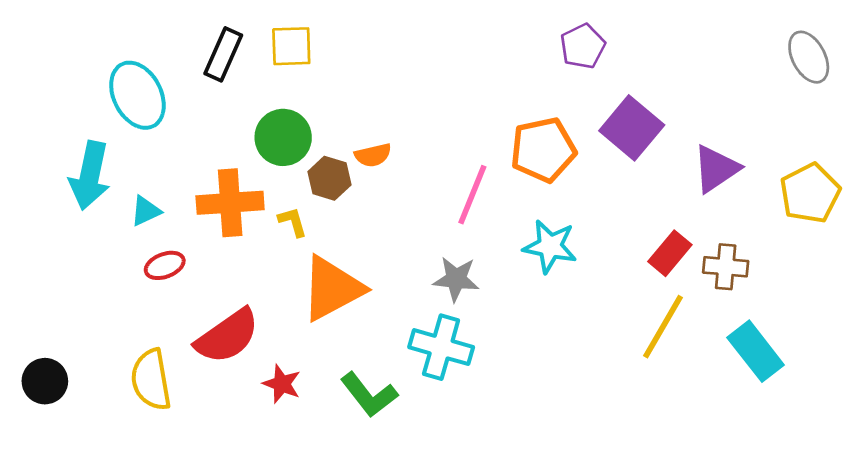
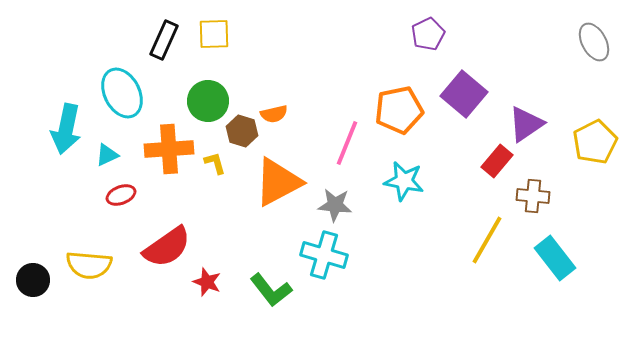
cyan ellipse: (137, 95) -> (122, 93), moved
red rectangle: (670, 253) -> (497, 161), moved
orange triangle: (332, 289) -> (278, 182), moved
yellow semicircle: (151, 380) -> (89, 265), moved, turned -75

